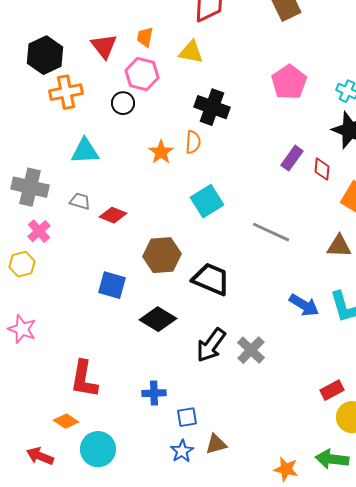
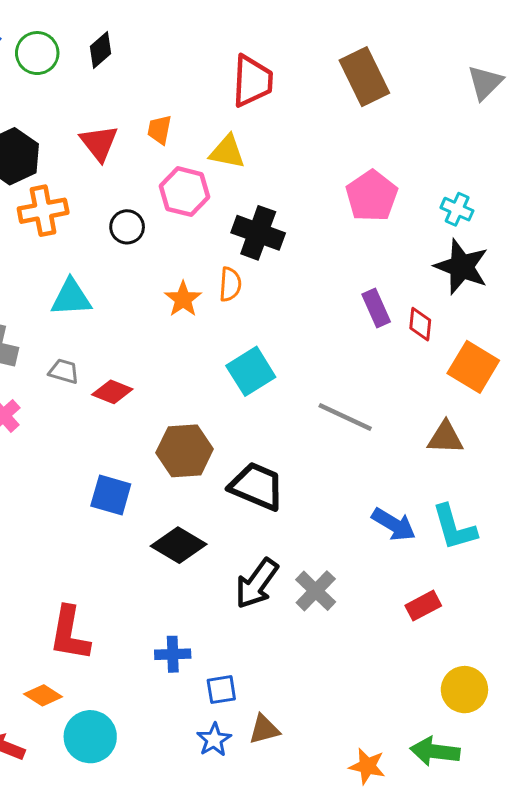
pink hexagon: (142, 74) -> (185, 192), moved
purple rectangle: (292, 158) -> (376, 308), turned -60
red rectangle: (332, 390) -> (423, 606), moved

